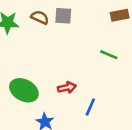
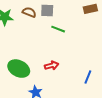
green line: (109, 55) -> (58, 29), moved
blue line: (90, 107) -> (88, 77), moved

